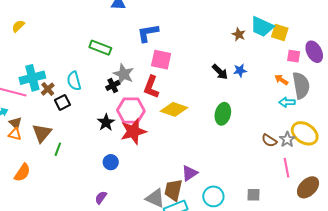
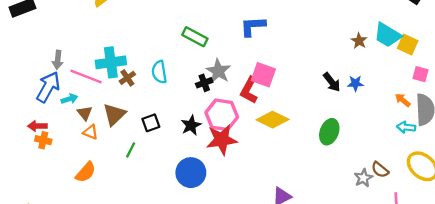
pink square: (161, 60) -> (263, 75), moved
black square: (62, 102) -> (151, 123), moved
brown triangle: (42, 133) -> (114, 114), moved
orange triangle: (15, 134) -> (91, 132), moved
gray star: (287, 139) -> (363, 178), moved
blue circle: (111, 162) -> (191, 173), size x1.6

